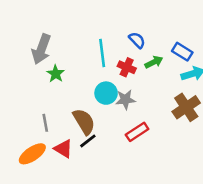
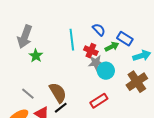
blue rectangle: (182, 52) -> (125, 39), moved
cyan circle: (106, 93) -> (106, 71), moved
gray star: (125, 100) -> (96, 63), moved
gray line: (45, 123) -> (28, 94), turned -40

